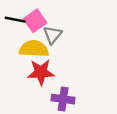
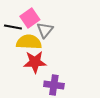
black line: (15, 20) -> (13, 27), moved

